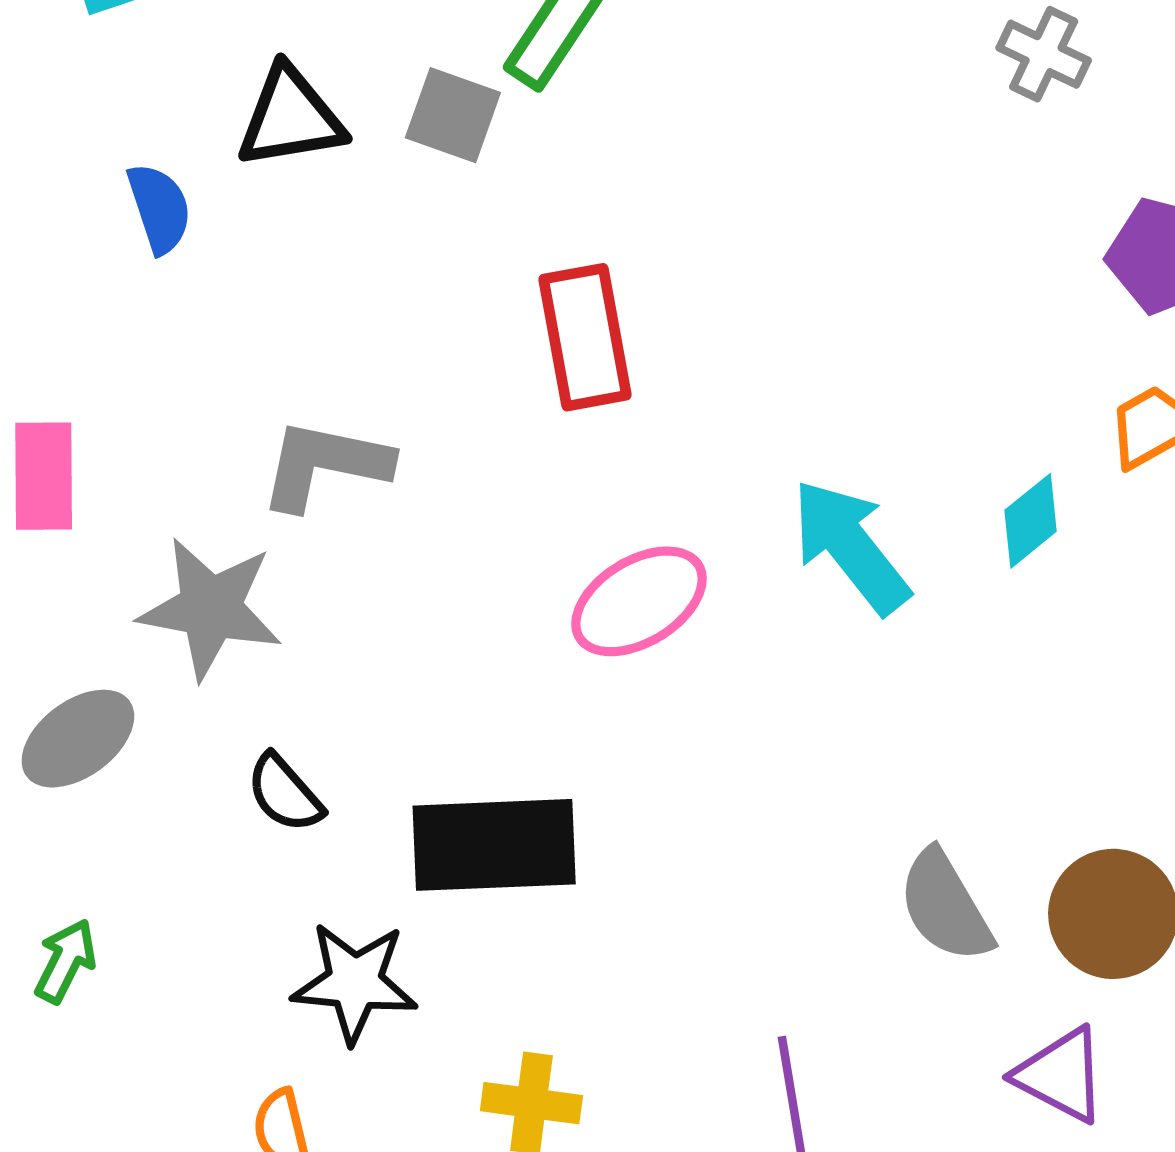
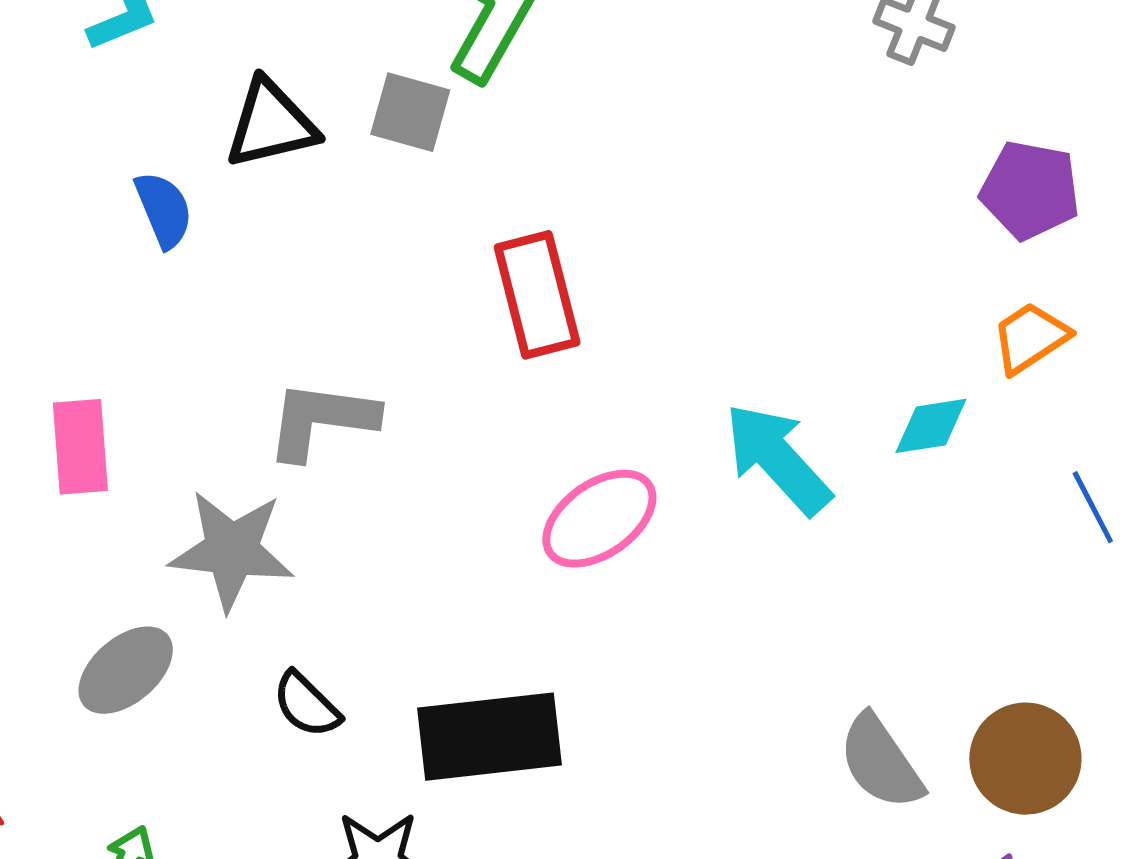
cyan diamond: (1031, 521) -> (931, 426), turned 34

